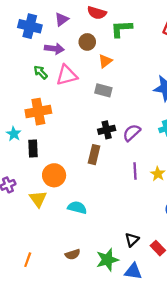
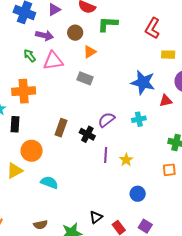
black cross: (107, 130) -> (87, 134), moved, turned 35
brown rectangle: (94, 155) -> (61, 128), moved
yellow triangle: (38, 199) -> (15, 171), turned 30

